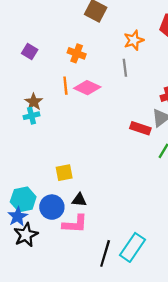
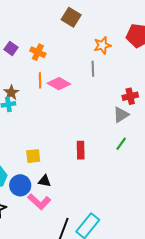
orange cross: (77, 53) -> (38, 52), moved
red rectangle: (140, 128) -> (81, 150), moved, turned 66
pink L-shape: (75, 224) -> (39, 202), turned 35

